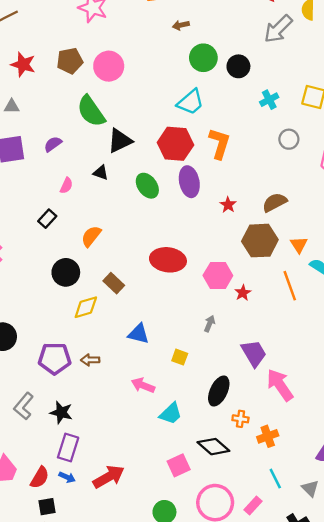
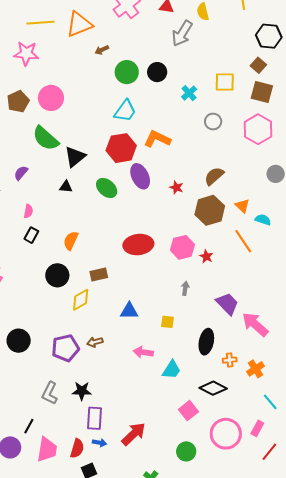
orange L-shape: (220, 143) -> (157, 139), turned -68
pink semicircle: (66, 186) -> (28, 211), moved
brown rectangle: (114, 283) -> (99, 274), turned -42

